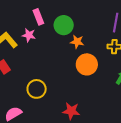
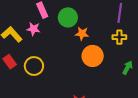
yellow circle: (37, 89) -> (34, 66), moved

